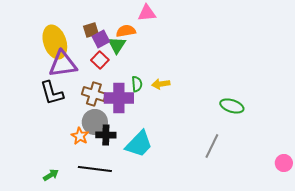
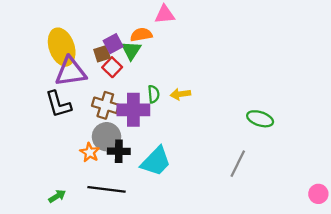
brown square: (91, 30) -> (102, 54), moved
pink circle: (284, 163) -> (318, 194), moved

